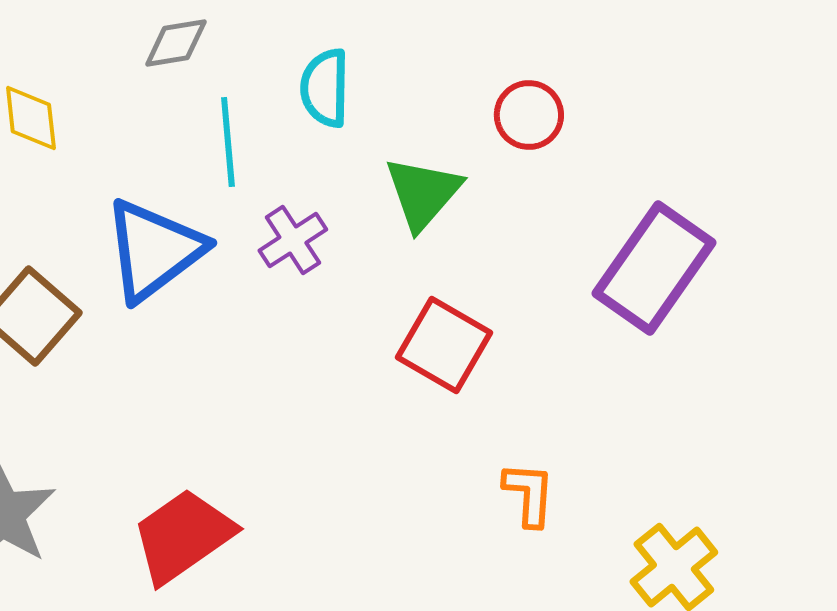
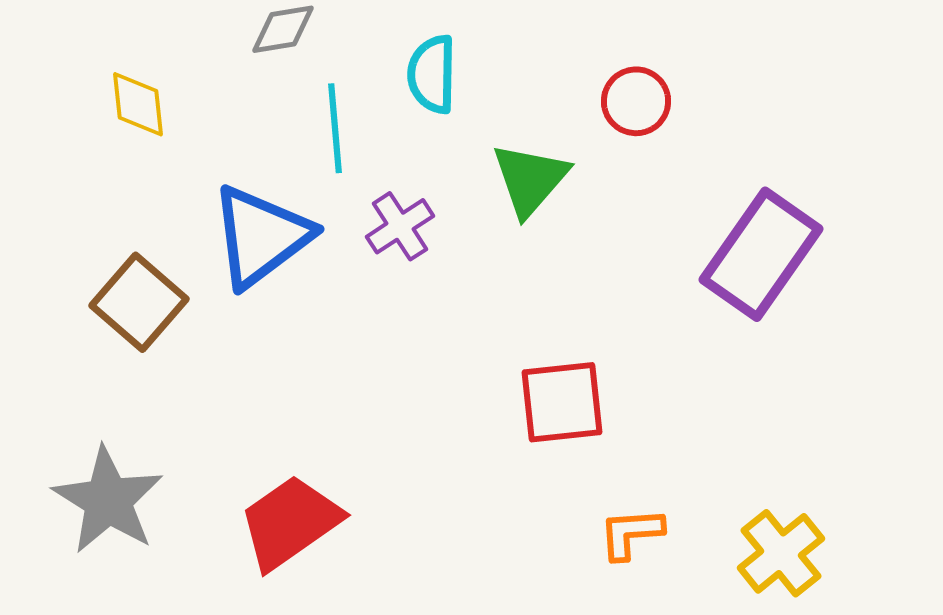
red square: (444, 345) -> (562, 402), moved, turned -36
orange L-shape: (529, 494) -> (631, 533), moved, turned -98

